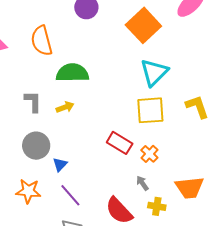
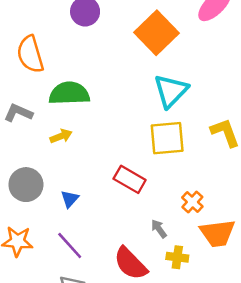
gray L-shape: (33, 102) -> (18, 113), moved, turned -65
orange cross: (149, 154) -> (192, 202), moved
blue triangle: (60, 164) -> (70, 199), moved

